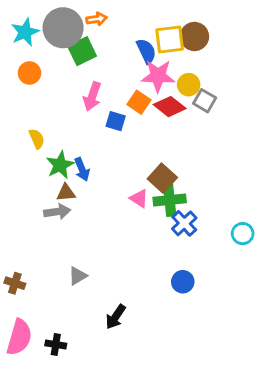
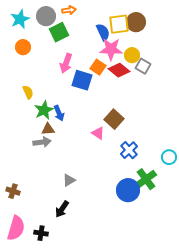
gray circle: (63, 28) -> (46, 16), size x0.7
blue square: (116, 121) -> (82, 80), size x1.5
green cross: (170, 200) -> (146, 179), moved, turned -30
gray triangle: (78, 276) -> (69, 180), moved
blue circle: (183, 282) -> (128, 190), size x1.5
black arrow: (116, 317) -> (62, 209), moved

